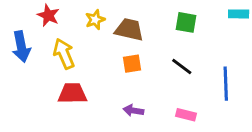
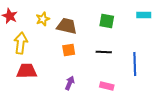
yellow arrow: (64, 54) -> (21, 43), turned 30
black line: (182, 66) -> (104, 52), turned -35
purple arrow: (133, 110) -> (70, 83), turned 104

